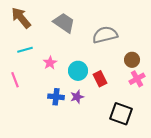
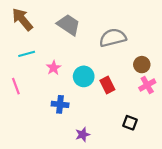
purple star: (77, 97) -> (83, 135), moved
black square: (121, 114) -> (130, 123), size x0.6

